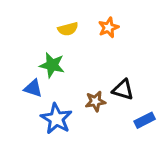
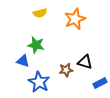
orange star: (108, 28) -> (75, 19), size x1.5
yellow semicircle: (68, 29) -> (40, 13), moved

